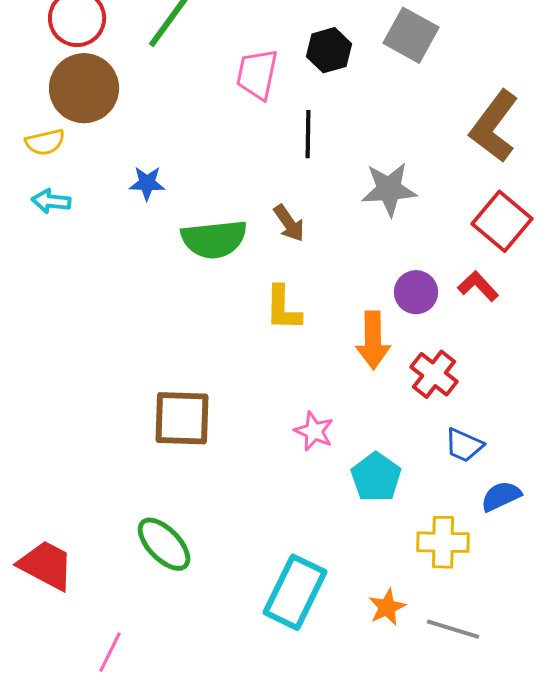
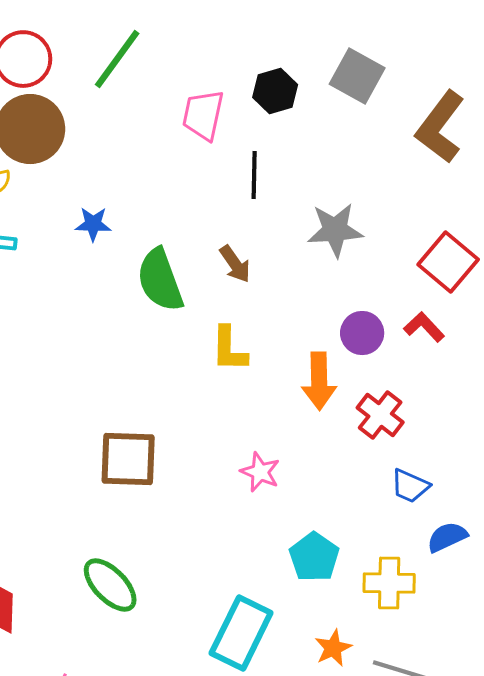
brown L-shape: (494, 126) -> (440, 127), moved
green semicircle: (214, 239) -> (160, 280), turned 76
cyan pentagon: (376, 477) -> (314, 557), moved

